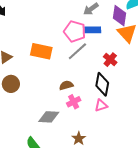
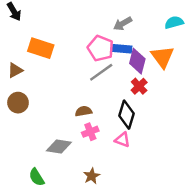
purple diamond: (120, 16) -> (137, 61), moved
orange rectangle: (41, 51) -> (41, 48), moved
pink triangle: (101, 105) -> (122, 140), turned 32

